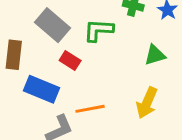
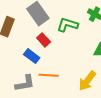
blue rectangle: (41, 89) -> (32, 56), moved, size x0.7

